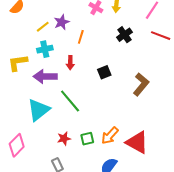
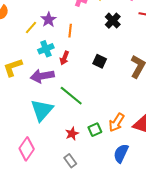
cyan cross: (45, 49) -> (46, 49), moved
red arrow: (70, 63) -> (64, 58), turned 32
black square: (104, 72) -> (100, 61), turned -32

